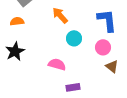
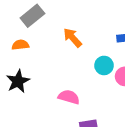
cyan circle: (74, 38) -> (104, 65), moved

